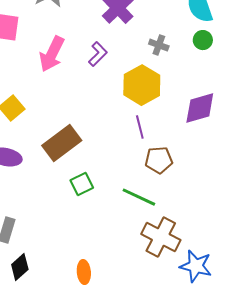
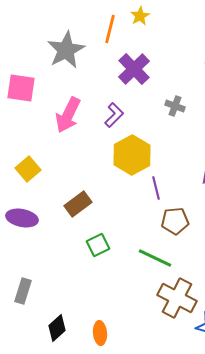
yellow hexagon: (142, 85) -> (132, 155), moved
brown rectangle: (62, 143) -> (78, 204), size x0.7
black diamond: (20, 267) -> (57, 328), moved

